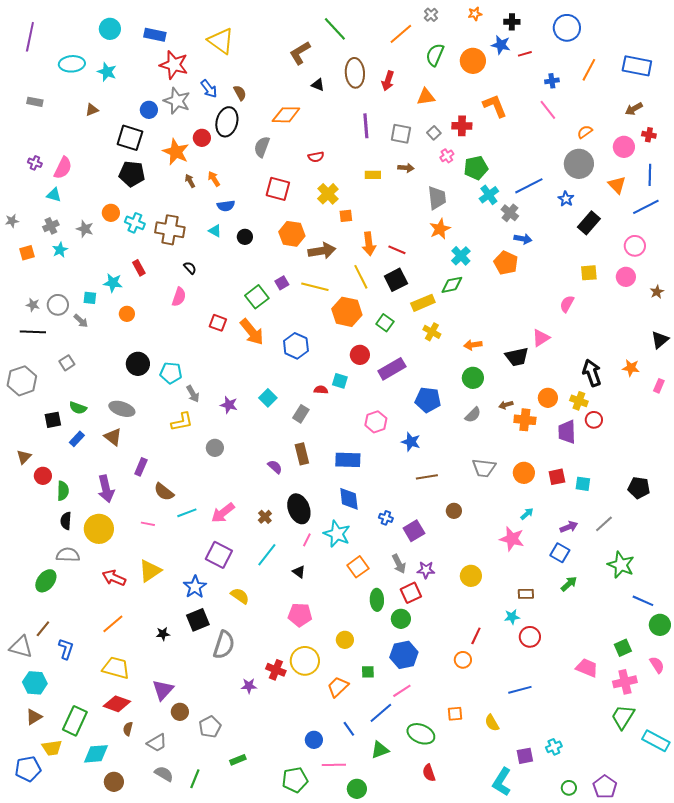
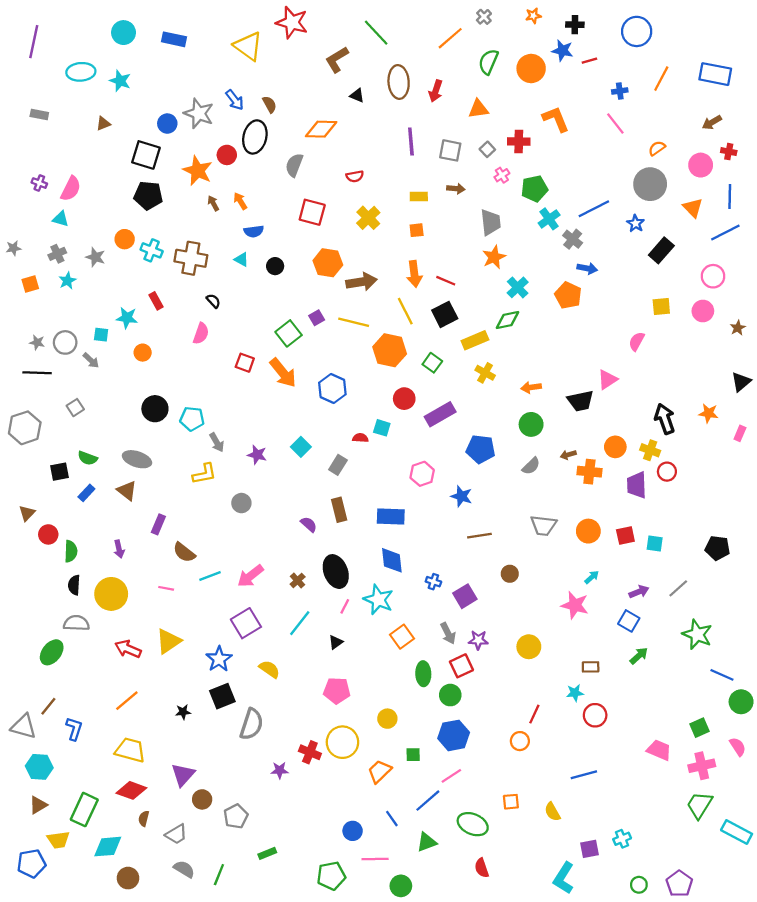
red star: (174, 65) -> (292, 22), moved
orange square: (346, 216) -> (417, 230), moved
purple arrow: (106, 489) -> (119, 549), size x0.6
purple square: (219, 555) -> (246, 623), turned 32
black triangle: (299, 572) -> (336, 642), turned 48

